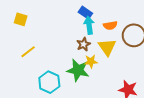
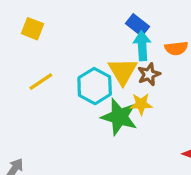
brown star: (84, 44) -> (149, 74), moved
yellow triangle: (107, 47) -> (123, 71), moved
cyan hexagon: (49, 82) -> (95, 86), moved

